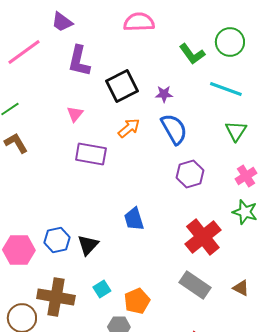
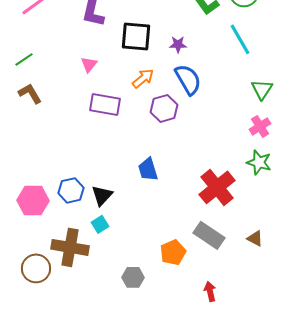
black square: (122, 86) -> (136, 36), turned 32
cyan line: (226, 89) -> (240, 39), turned 40
green triangle: (236, 131) -> (262, 89), moved
purple hexagon: (190, 174) -> (164, 108), moved
cyan square: (102, 289) -> (100, 224), moved
orange pentagon: (137, 301) -> (173, 252), moved

